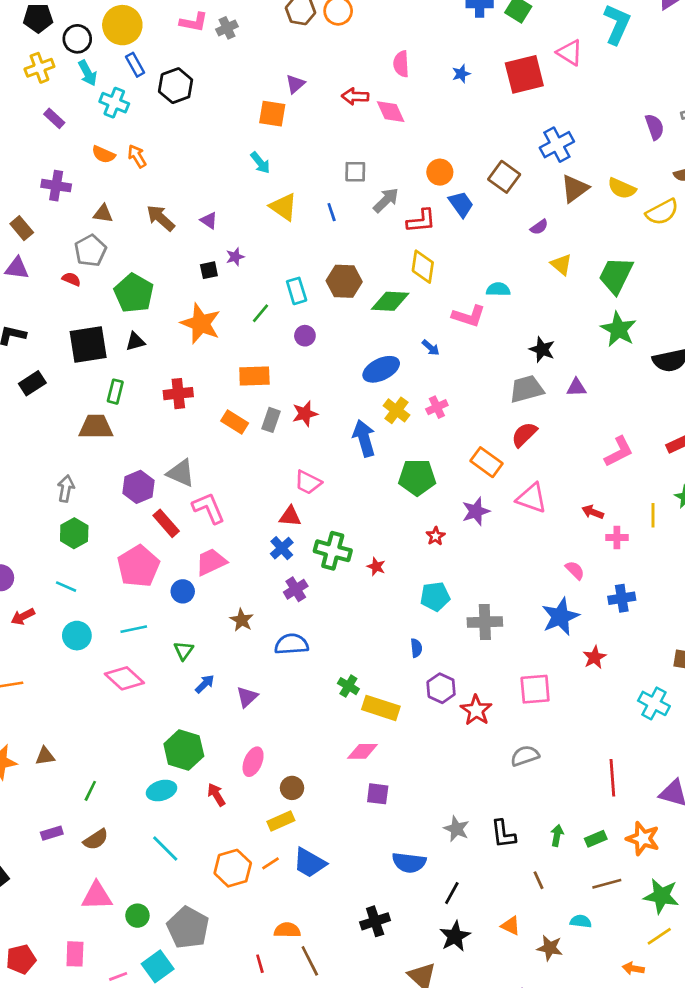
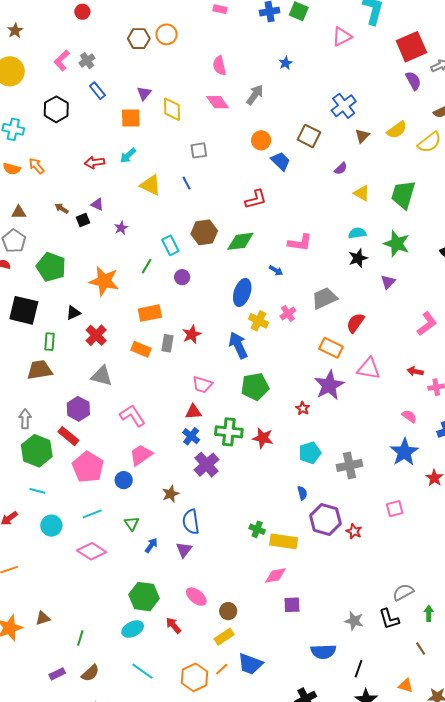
pink L-shape: (194, 22) -> (62, 60), turned 135
pink triangle: (570, 53) -> (342, 37), turned -50
blue rectangle: (135, 65) -> (97, 91), moved
blue star: (461, 74) -> (286, 63), moved
red square: (524, 74) -> (411, 47), moved
red arrow: (355, 96) -> (95, 162), moved
cyan arrow: (260, 163) -> (128, 156), turned 96
yellow semicircle: (622, 188) -> (397, 130), turned -50
brown triangle: (575, 189) -> (362, 136), size x0.7
gray arrow: (386, 200) -> (255, 95), moved
brown arrow: (161, 218) -> (62, 208), size x0.6
red L-shape: (421, 221) -> (256, 199), moved
yellow diamond: (423, 267) -> (172, 109), moved
black square: (209, 270) -> (83, 220), moved
cyan semicircle: (498, 289) -> (357, 233), moved
green star: (618, 329) -> (397, 244), moved
black triangle: (135, 342) -> (73, 313), moved
black square: (88, 345) -> (24, 310), turned 32
black star: (542, 349) -> (358, 258), turned -30
blue ellipse: (381, 369) -> (242, 292), turned -36
purple triangle: (576, 388) -> (388, 282), turned -35
gray trapezoid: (527, 389) -> (324, 298), moved
red cross: (178, 394) -> (96, 335), turned -30
gray triangle: (181, 473) -> (102, 376), moved
green pentagon: (417, 477) -> (255, 387), moved
purple star: (476, 511) -> (329, 385), size x1.4
red rectangle: (166, 523) -> (68, 436), moved
green hexagon: (74, 533) -> (37, 451), size x1.4
red star: (376, 567) -> (263, 438), size x1.5
purple cross: (296, 589) -> (206, 465), size x1.4
brown star: (242, 620) -> (171, 494), turned 30
blue semicircle: (291, 644) -> (191, 522), moved, turned -85
purple hexagon: (441, 688) -> (325, 520), size x1.4
pink square: (535, 689) -> (395, 509), size x0.7
red star: (476, 710) -> (354, 531), size x0.7
gray semicircle: (525, 756) -> (403, 592), moved
pink ellipse: (253, 762) -> (196, 597), turned -65

